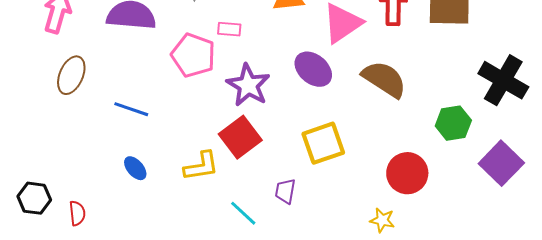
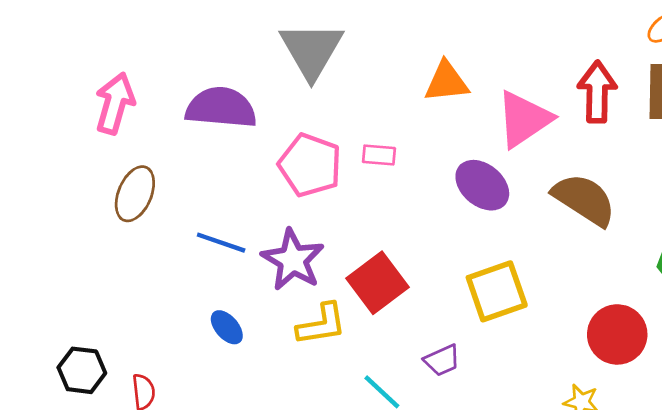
pink rectangle: (229, 29) -> (379, 155), moved
purple star: (248, 85) -> (293, 260), moved
purple trapezoid: (285, 191) -> (442, 360), turned -124

